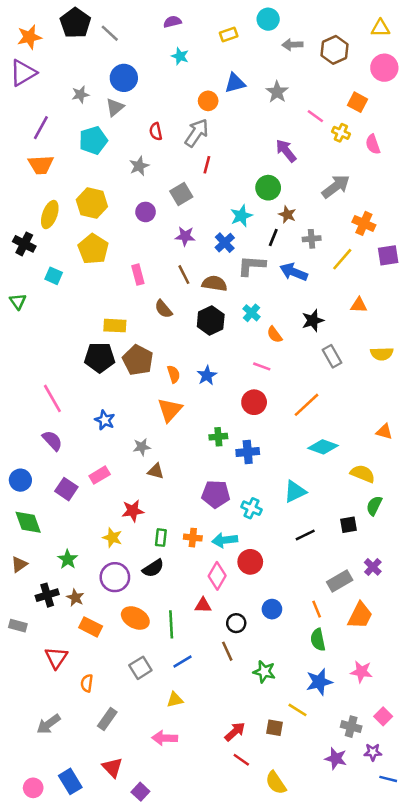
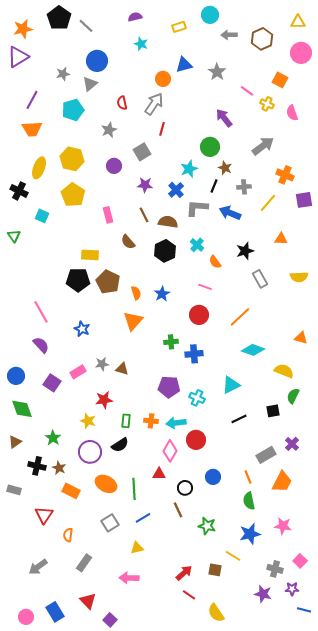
gray star: (142, 447) -> (102, 364), moved
black cross: (47, 595) -> (37, 466), turned 30

